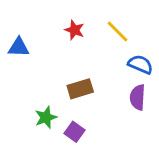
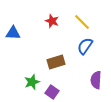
blue semicircle: (140, 64) -> (85, 46), moved, turned -78
purple semicircle: (138, 97) -> (96, 80), moved

